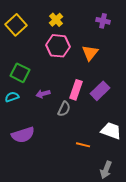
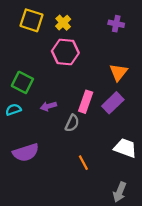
yellow square: (16, 25) -> (31, 20), moved, turned -30
orange triangle: (90, 53) -> (118, 72), moved
orange line: (83, 145) -> (83, 163), moved, turned 48

